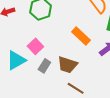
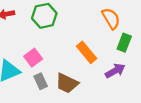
gray rectangle: (44, 66) -> (41, 81), turned -64

